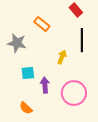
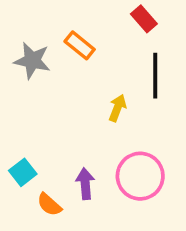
gray star: (17, 43) -> (32, 61), moved
cyan square: (28, 73) -> (23, 172), moved, turned -32
purple arrow: (45, 85) -> (85, 184), moved

